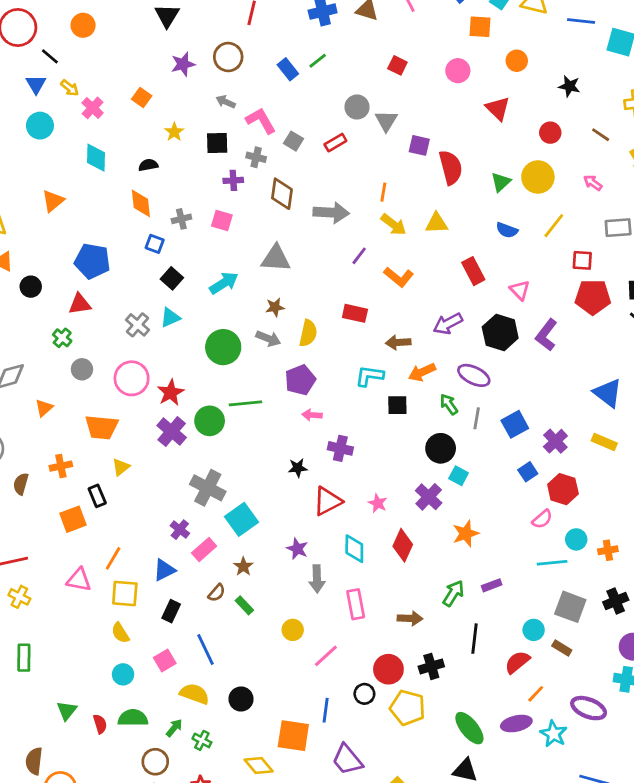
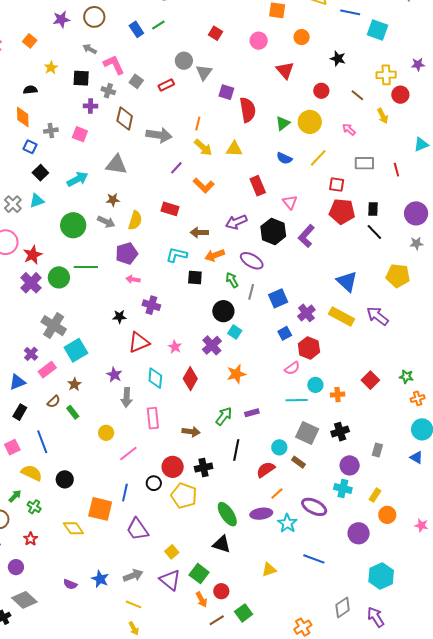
yellow rectangle: (604, 442) -> (341, 317), size x1.4

